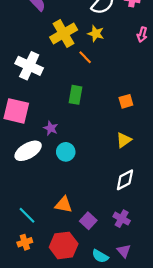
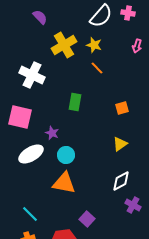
orange line: (85, 57) -> (97, 68), moved
orange triangle: (64, 205) -> (64, 183), moved, size x1.4
purple cross: (122, 219) -> (133, 205), moved

